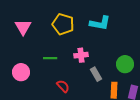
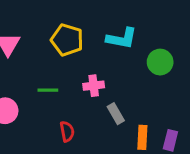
green circle: (125, 64) -> (160, 62), moved
red semicircle: (63, 86) -> (67, 131), turned 32

